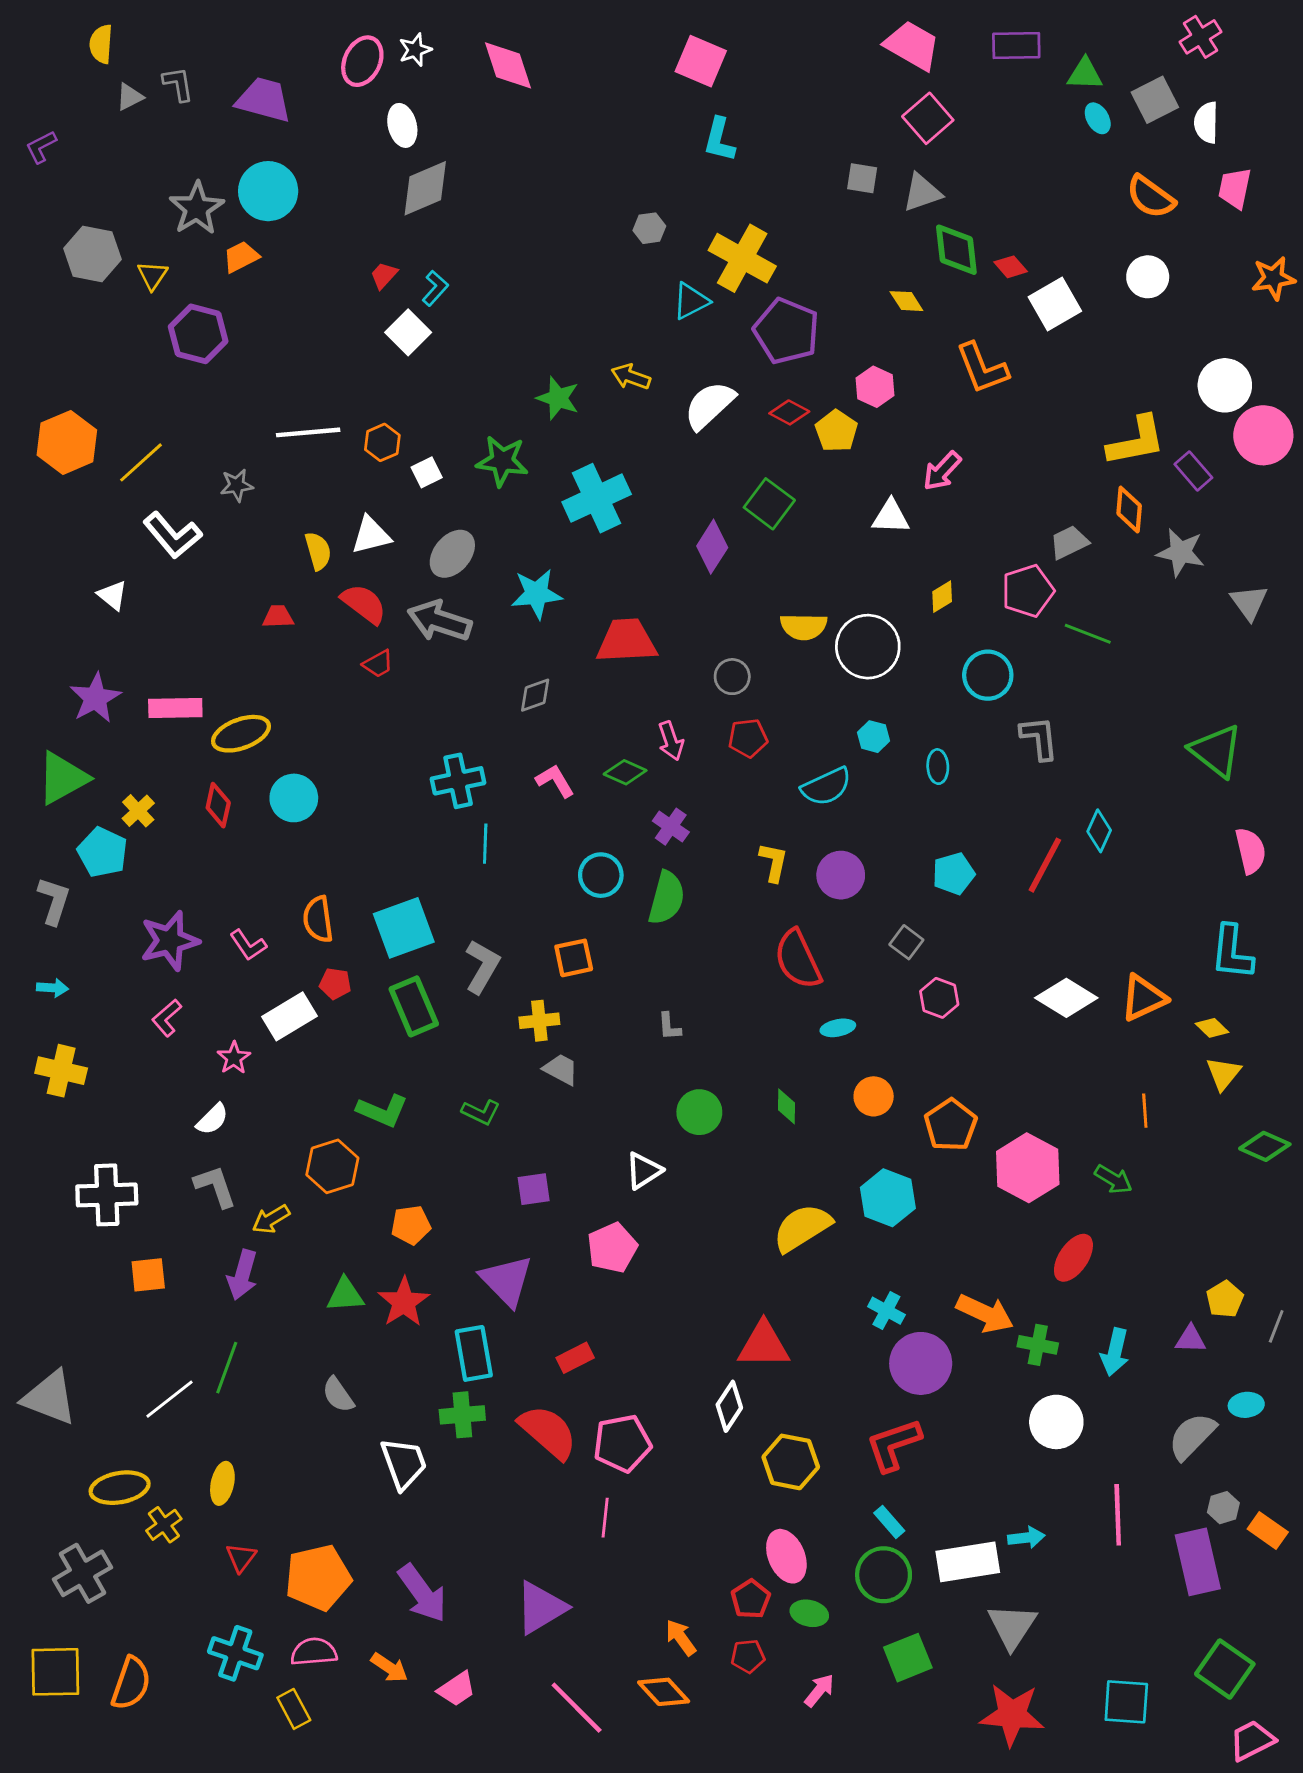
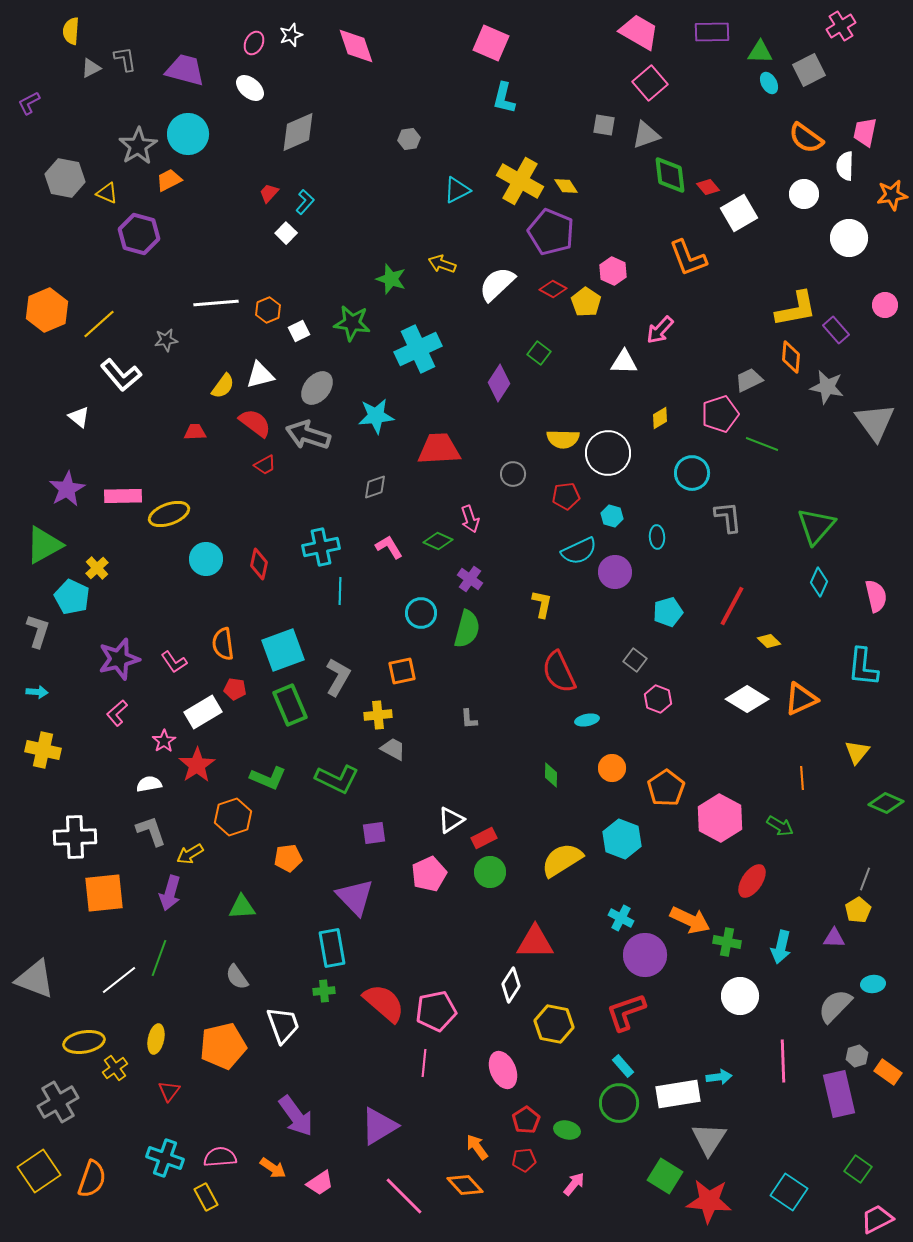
pink ellipse: (362, 61) -> (254, 43), size x0.7
white semicircle: (1206, 123) -> (845, 166), moved
white ellipse: (402, 125) -> (250, 88), moved, turned -36
gray hexagon: (649, 228) -> (409, 139), moved
yellow triangle: (152, 275) -> (107, 193), turned -40
cyan triangle: (691, 301) -> (457, 190), moved
yellow diamond: (906, 301) -> (566, 186), moved
white square: (408, 332) -> (286, 233), size x0.7
white circle: (1225, 385) -> (849, 238), moved
pink circle: (1263, 435) -> (885, 305), size x0.6
green square: (769, 504) -> (539, 353), size x0.7
yellow semicircle: (318, 551) -> (223, 386), turned 52
gray triangle: (1249, 602) -> (875, 422), size x1.5
red pentagon: (748, 738) -> (566, 496), moved
green triangle: (1216, 751) -> (816, 526), moved, turned 33
red diamond: (218, 805) -> (259, 564), moved
cyan diamond: (1099, 831) -> (819, 582), moved
purple circle: (841, 875) -> (615, 572), moved
yellow diamond: (1212, 1028) -> (769, 641), moved
green L-shape: (481, 1112) -> (337, 779), size x1.6
green circle: (699, 1112) -> (490, 872), moved
white semicircle: (212, 1119) -> (149, 784), turned -145
orange square: (148, 1275) -> (104, 893), size x1.6
red star: (404, 1302) -> (197, 765), moved
gray line: (1276, 1326) -> (865, 879), moved
red rectangle: (575, 1358) -> (484, 838), moved
green cross: (462, 1415) -> (324, 991), size x0.7
pink ellipse: (786, 1556) -> (503, 1070), moved
orange pentagon: (318, 1578) -> (223, 1046), moved
green square: (908, 1658) -> (665, 1176), moved, turned -36
green square: (1225, 1669) -> (858, 1169), size x0.7
yellow square: (55, 1672) -> (39, 1171), turned -33
cyan square: (1126, 1702) -> (789, 1192), turned 30

